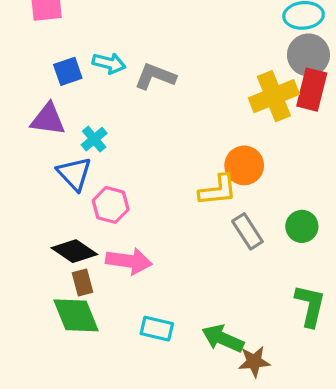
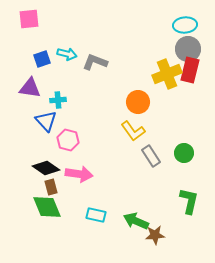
cyan cross: (94, 139) -> (58, 100), turned 35
orange circle: (244, 165) -> (138, 102), moved
yellow L-shape: (218, 190) -> (133, 131), turned 60

